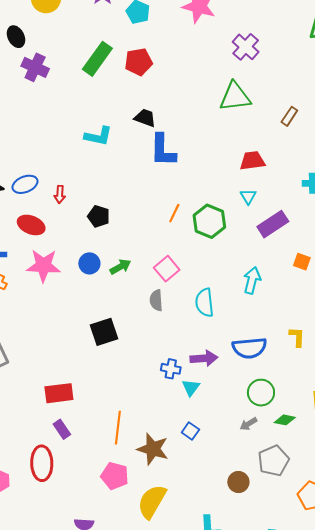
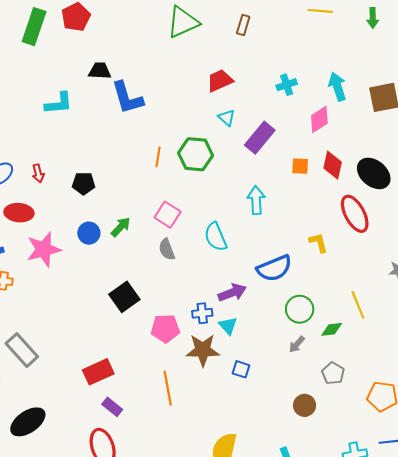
brown star: (153, 449) -> (203, 350), moved
gray pentagon: (274, 461) -> (333, 373), size x0.7
pink pentagon: (115, 476) -> (165, 329), moved

